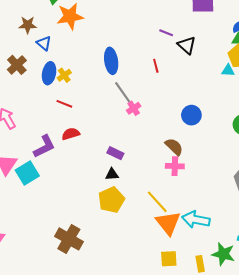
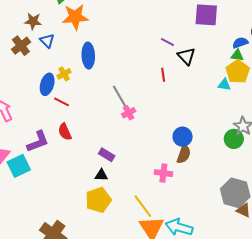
blue ellipse: (111, 61) -> (88, 56), moved
brown cross: (17, 65) -> (21, 46), moved
red line: (156, 66) -> (163, 75), moved
blue ellipse: (49, 73) -> (47, 84), moved
blue circle: (191, 115) -> (183, 137), moved
red semicircle: (71, 134) -> (65, 132), turned -102
brown semicircle: (174, 147) -> (184, 154), moved, turned 60

